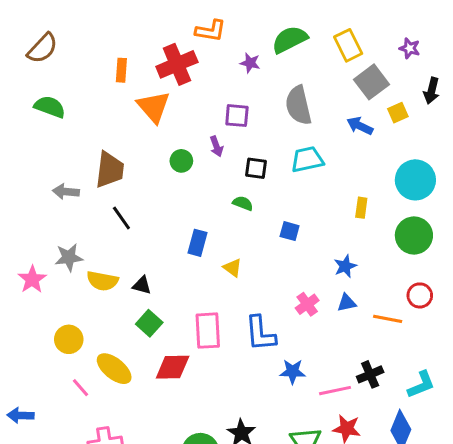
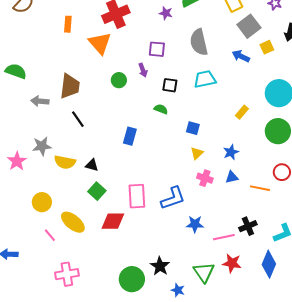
orange rectangle: (121, 70) -> (68, 24), moved
green semicircle: (50, 107) -> (16, 71), moved
yellow rectangle: (361, 208) -> (242, 112), turned 32
yellow triangle: (233, 268) -> (197, 153), moved, turned 40
pink cross: (307, 304) -> (205, 178), turned -35
blue L-shape: (260, 334) -> (173, 198), turned -104

